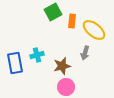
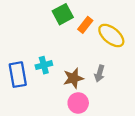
orange rectangle: (72, 21) -> (85, 25), turned 32
gray arrow: (85, 53) -> (99, 73), moved

